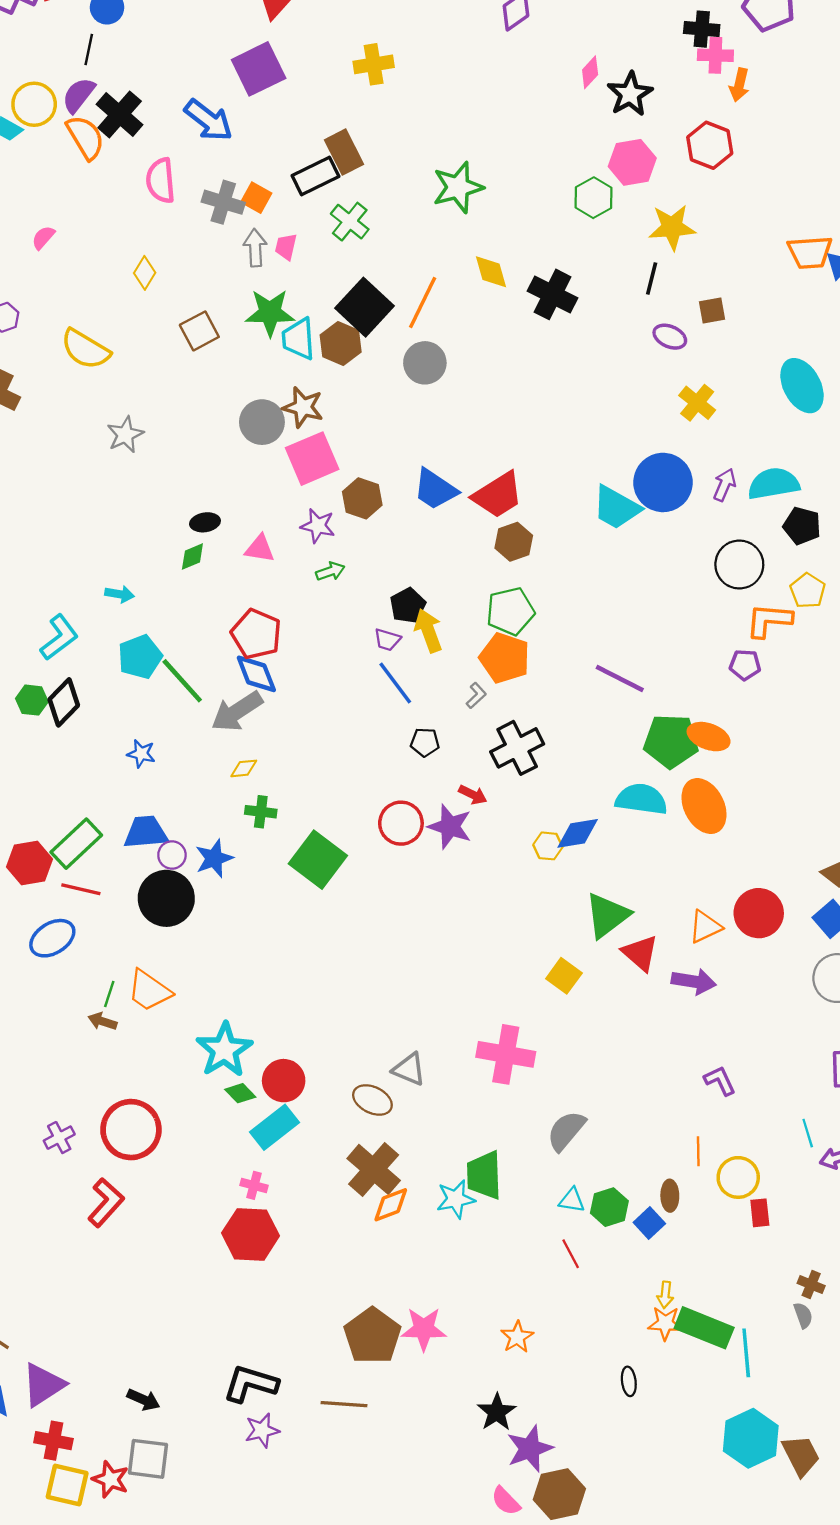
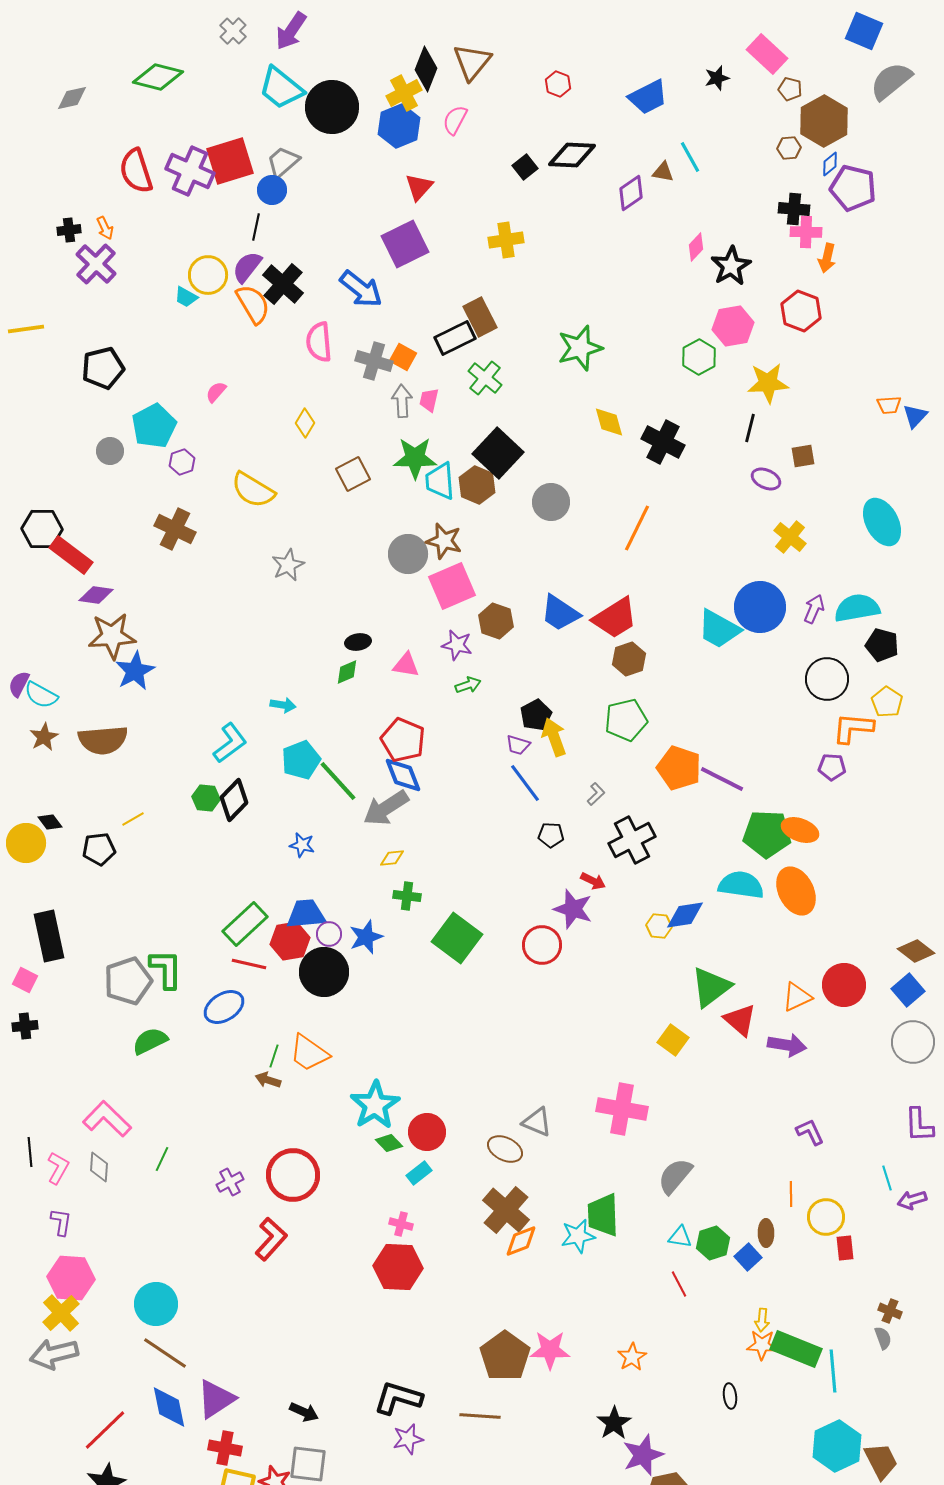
orange trapezoid: (810, 252) -> (889, 405), size x0.6
orange line: (423, 302) -> (637, 528), moved
orange pentagon: (505, 658) -> (679, 768), moved
red circle: (401, 823) -> (542, 945), moved
red hexagon: (30, 863) -> (290, 941), moved
cyan rectangle: (274, 1127) -> (419, 1173), size x0.6

